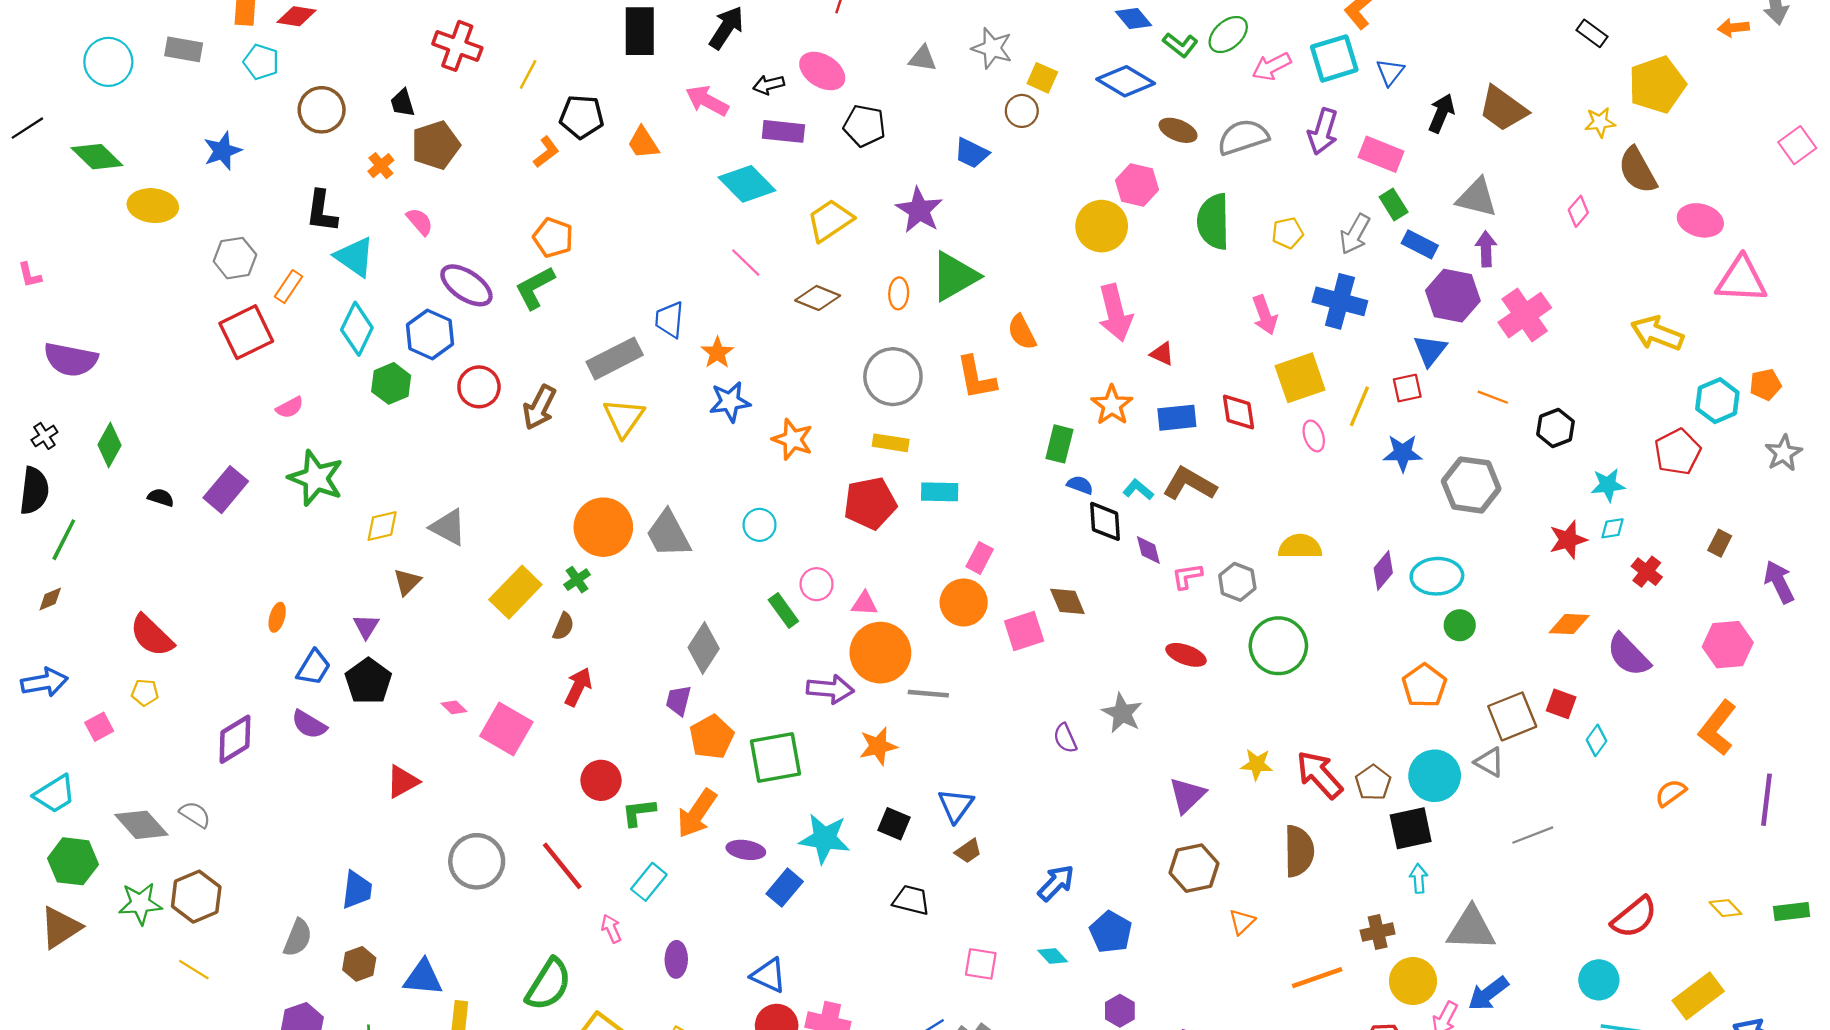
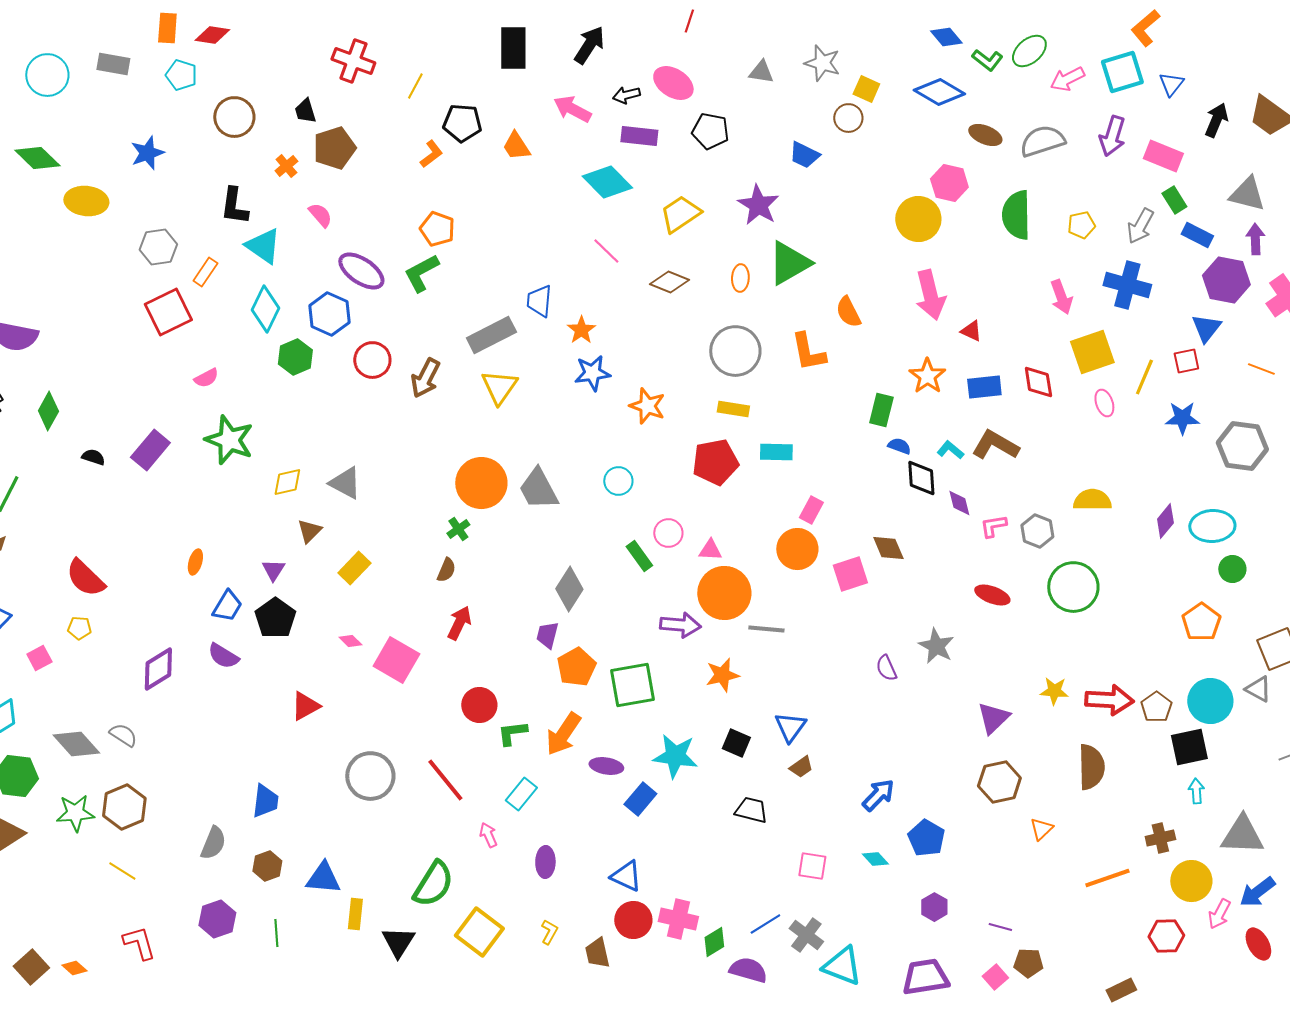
yellow rectangle: (515, 592) -> (354, 568), moved, size x0.7
red arrow: (1319, 775) -> (1109, 700), turned 135

